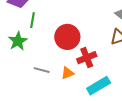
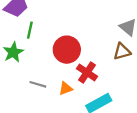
red cross: (87, 58) -> (87, 72), turned -36

